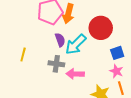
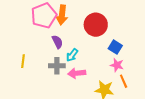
cyan arrow: (76, 44) -> (72, 55), moved, size x0.6
blue square: (117, 53) -> (115, 47), turned -32

